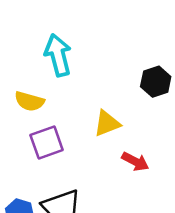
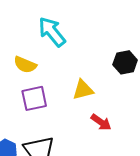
cyan arrow: (58, 55) -> (52, 32), turned -32

